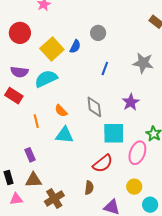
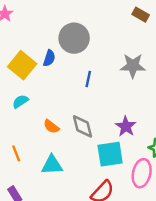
gray circle: (98, 33) -> (74, 38), size x1.6
cyan semicircle: (46, 79) -> (20, 101), size x0.6
purple star: (131, 102) -> (126, 126), moved
orange semicircle: (61, 111) -> (51, 127), moved

